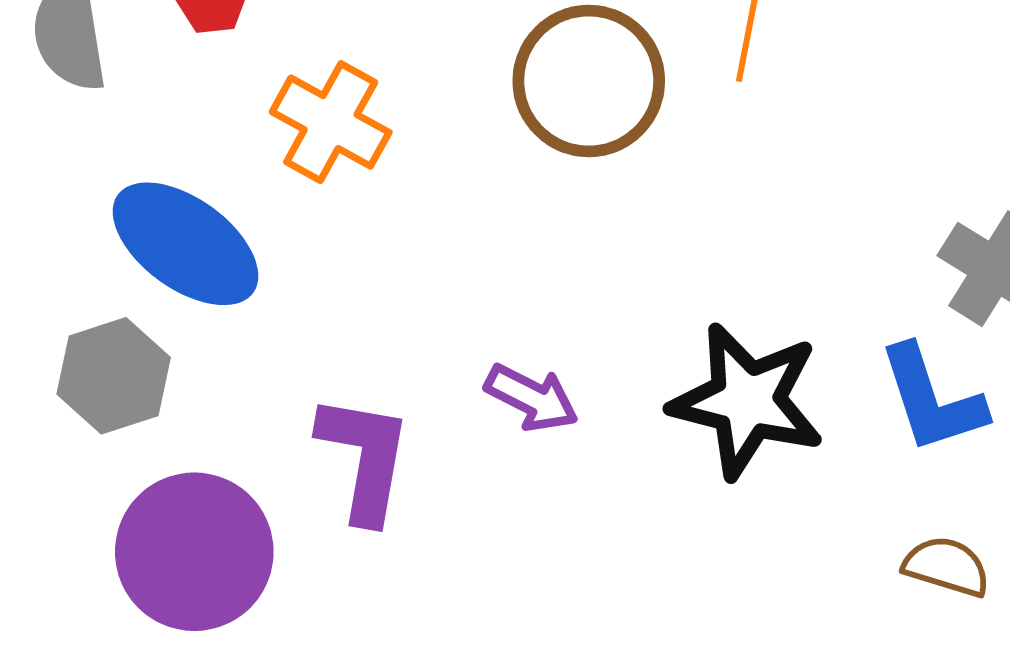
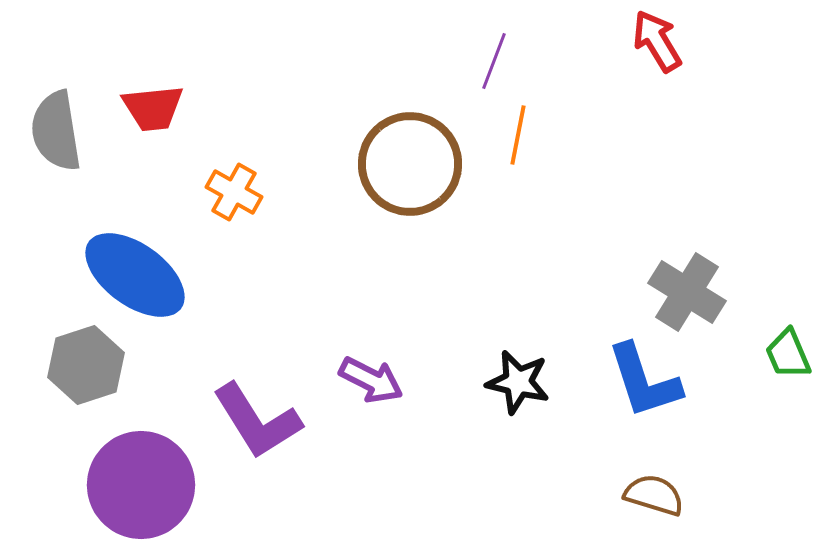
orange cross: (331, 122) -> (234, 192), size x0.7
black star: (747, 401) -> (518, 382), size x0.6
purple L-shape: (364, 458) -> (257, 421), turned 138

